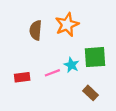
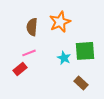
pink line: (52, 73) -> (29, 53), moved
red rectangle: (22, 77) -> (20, 69), turned -32

